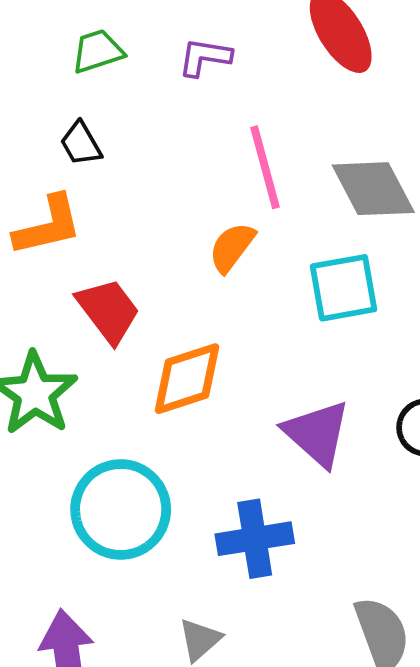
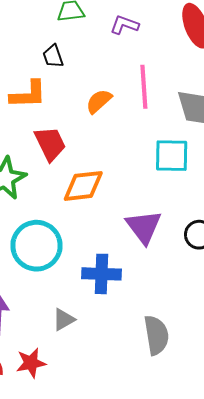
orange semicircle: (232, 247) -> (99, 101), moved

